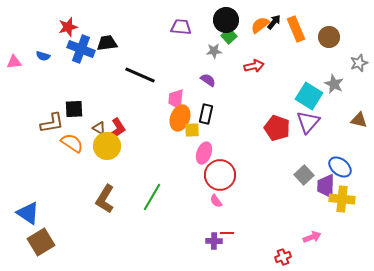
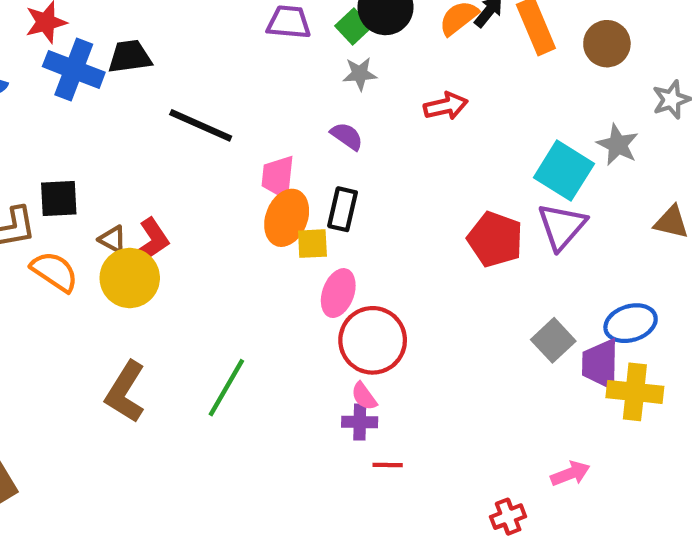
green square: (229, 36) -> (353, 26), moved
blue ellipse: (340, 167) -> (631, 323), turned -55
purple cross: (214, 241) -> (360, 422), moved

